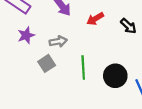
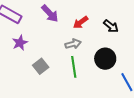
gray arrow: (58, 41) -> (73, 44), moved
black circle: (115, 76) -> (105, 59), moved

